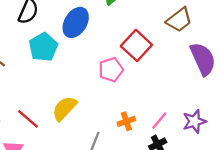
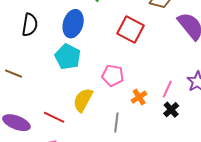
cyan pentagon: (43, 47) -> (68, 57), moved
pink pentagon: (111, 70) -> (113, 76), moved, turned -30

